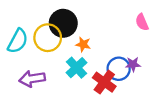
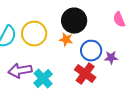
black circle: (63, 23) -> (74, 21), moved
cyan cross: (77, 68) -> (43, 79), moved
blue circle: (119, 69) -> (91, 51), moved

